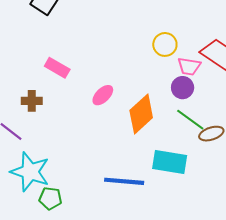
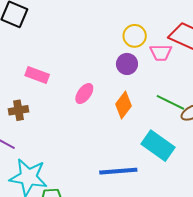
purple circle: (183, 88) -> (127, 64), moved
orange diamond: (141, 114) -> (123, 105), size x0.7
cyan rectangle: (170, 162) -> (158, 146), turned 36

